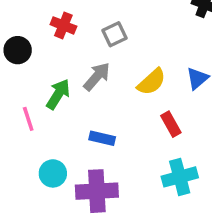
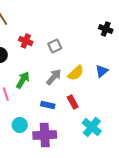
gray arrow: (97, 77) -> (54, 77), moved
red rectangle: (171, 124) -> (73, 102), moved
cyan cross: (180, 177) -> (92, 127), turned -36

